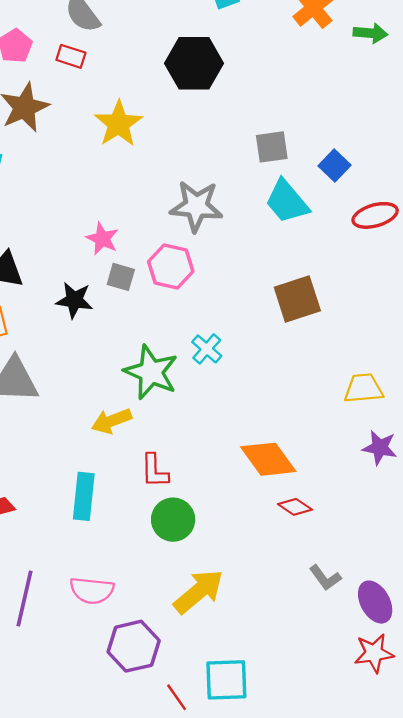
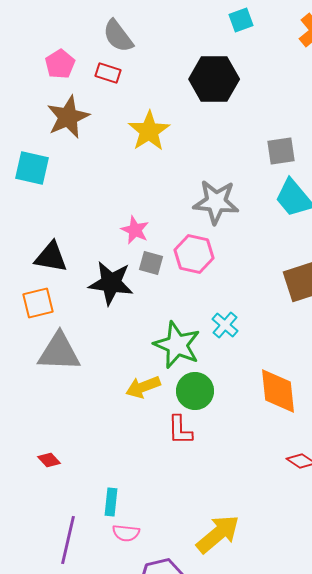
black star: (74, 300) -> (111, 283), size x1.4
orange diamond: (268, 459) -> (278, 391), moved, turned 30
cyan rectangle: (84, 496) -> (111, 502), moved, size x0.7
green circle: (173, 520) -> (195, 391), moved
pink semicircle: (92, 590) -> (126, 533), size x0.7

